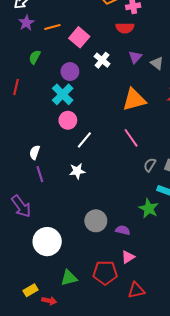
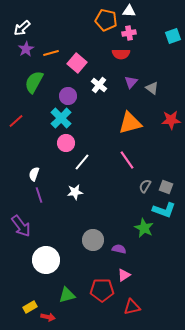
green semicircle: (35, 57) -> (34, 82), size x1.6
red line: (16, 87) -> (16, 121), moved, turned 35

